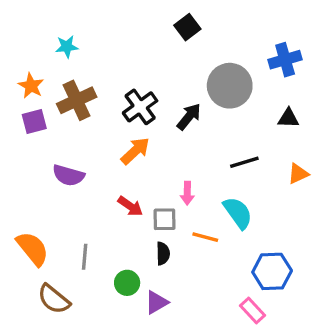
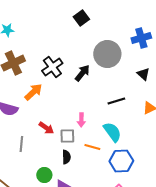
black triangle: (288, 118) -> (143, 74), turned 40
orange arrow: (135, 151) -> (33, 92), moved
gray line: (85, 257) -> (21, 144), moved
blue hexagon: (272, 271) -> (121, 161), moved

